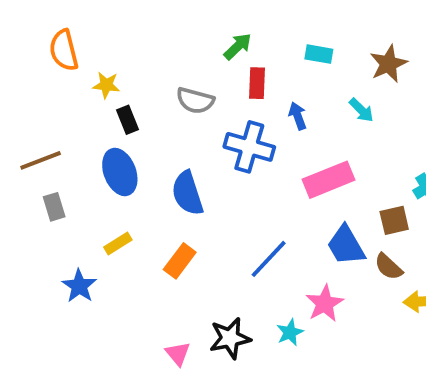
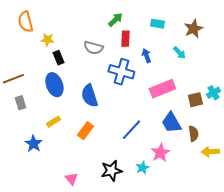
brown square: (394, 220) -> (195, 100), moved
brown semicircle: (388, 267) -> (193, 134), turned -140
pink triangle: (178, 354) -> (71, 179), moved

